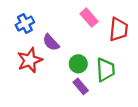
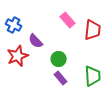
blue cross: (25, 23) -> (14, 25), turned -35
green trapezoid: (106, 70) -> (93, 76), moved

